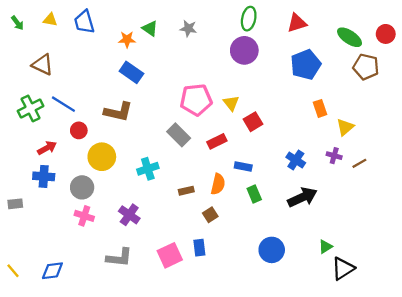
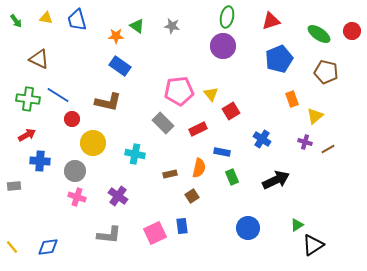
brown pentagon: (366, 67) -> (326, 72), moved
green cross: (31, 108) -> (28, 99), turned 35
red arrow: (47, 148) -> (27, 135), moved
blue cross: (296, 160) -> (262, 139), moved
cyan cross: (148, 169) -> (135, 154), turned 30

